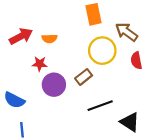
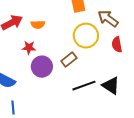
black triangle: (130, 122) -> (111, 86), moved

